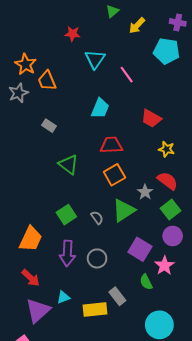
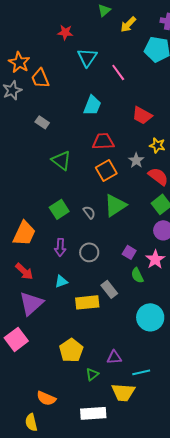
gray star: (145, 192) -> (136, 160), moved
purple square: (140, 249) -> (129, 252), moved, size x0.6
purple arrow: (67, 253) -> (60, 247), size x0.7
cyan triangle: (63, 297) -> (61, 281), moved

